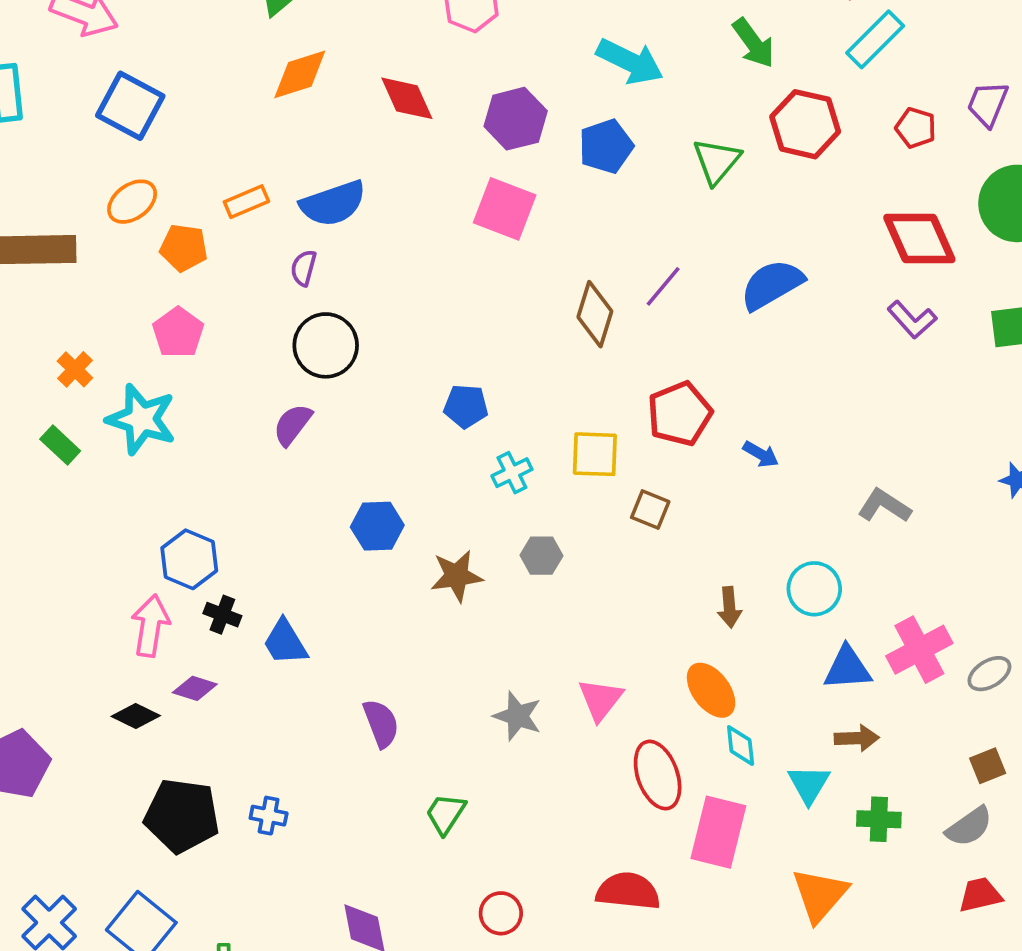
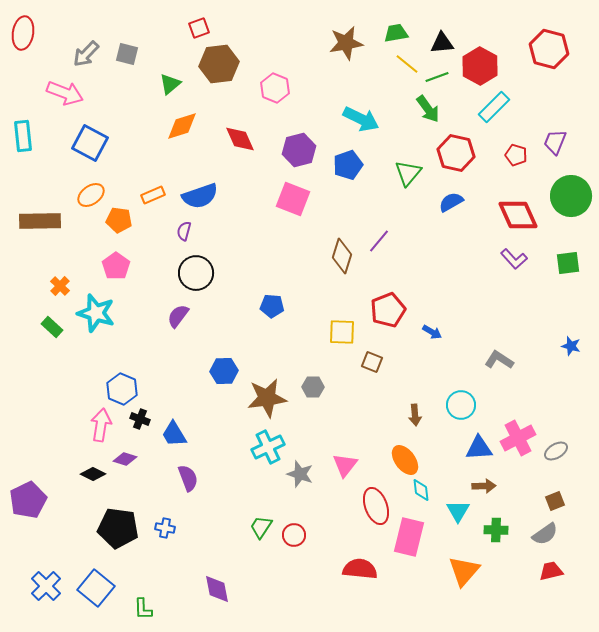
blue semicircle: (772, 285) -> (451, 202), moved, size x0.7
cyan cross: (512, 473) -> (268, 447), moved, size x1.5
brown star: (457, 576) -> (267, 398), size x1.4
purple semicircle: (381, 723) -> (188, 478), moved
red circle: (501, 913) -> (294, 535), moved

